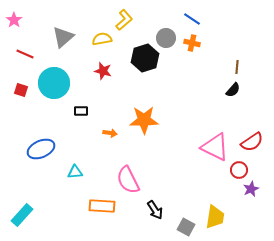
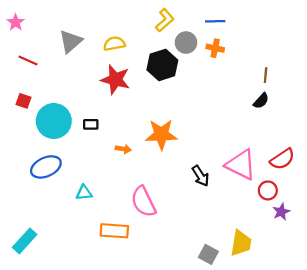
blue line: (192, 19) -> (215, 21), turned -36
yellow L-shape: (124, 20) -> (165, 20), moved
red star: (103, 71) -> (115, 80), size x1.5
cyan circle: (54, 83) -> (54, 121), moved
black arrow: (155, 210) -> (201, 176), moved

